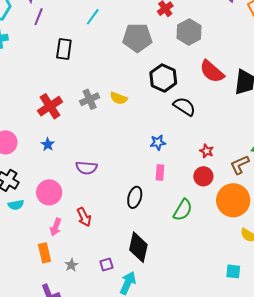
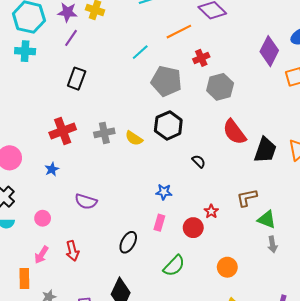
cyan line: (93, 17) -> (140, 52), moved
black rectangle: (64, 49) -> (77, 79), moved
black hexagon: (163, 78) -> (168, 125), moved
black semicircle: (184, 107) -> (199, 161), size x0.6
brown L-shape: (240, 165) -> (247, 198), moved
red circle: (203, 176) -> (193, 228), moved
pink circle: (49, 192) -> (43, 218), size x0.6
orange circle: (233, 200) -> (227, 267), size x0.6

